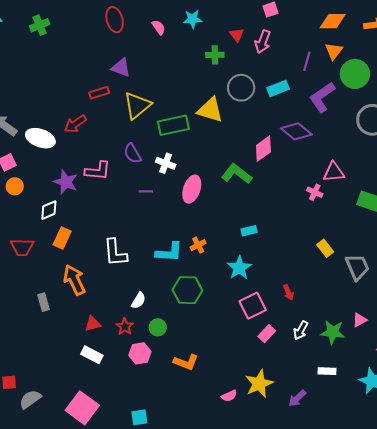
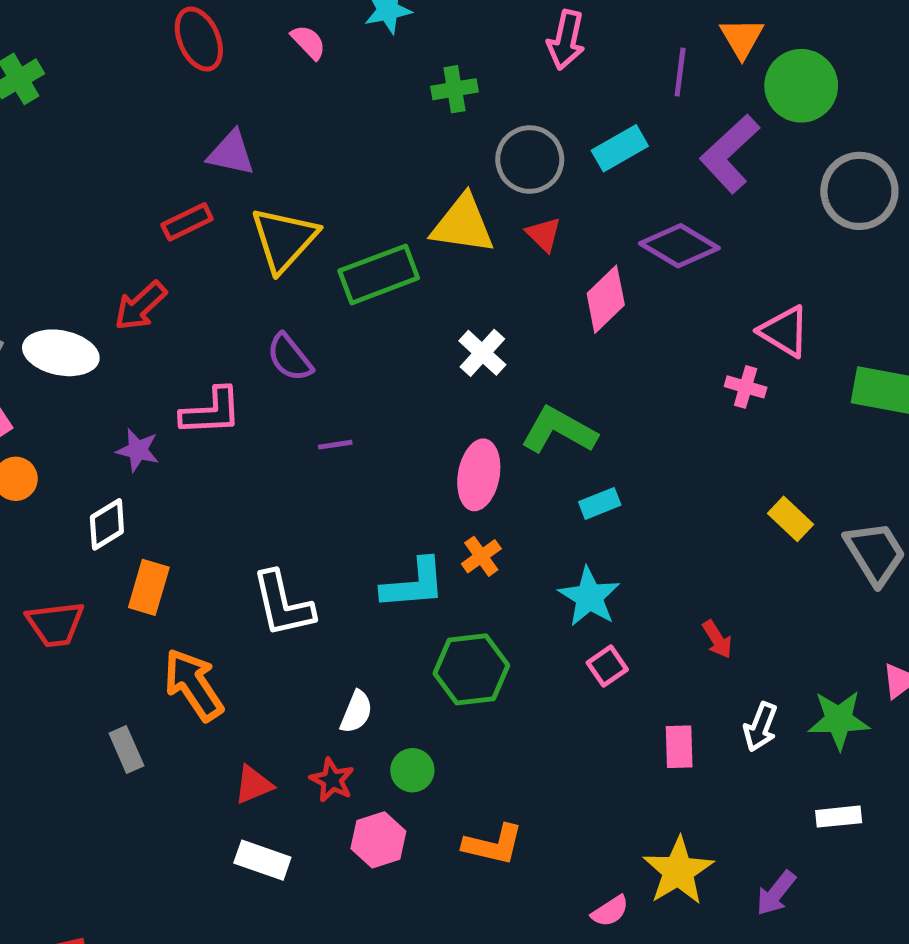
red triangle: (237, 35) -> (544, 234), moved
white cross: (166, 163) -> (482, 353), moved, turned 30
pink triangle: (334, 172) -> (784, 331), turned 45
green L-shape: (237, 174) -> (559, 430), moved
purple star: (66, 182) -> (138, 450), size x0.7
pink ellipse: (192, 189) -> (479, 475), moved
pink square: (253, 306) -> (607, 666), moved, size x0.6
pink rectangle: (267, 334) -> (679, 747), turned -36

